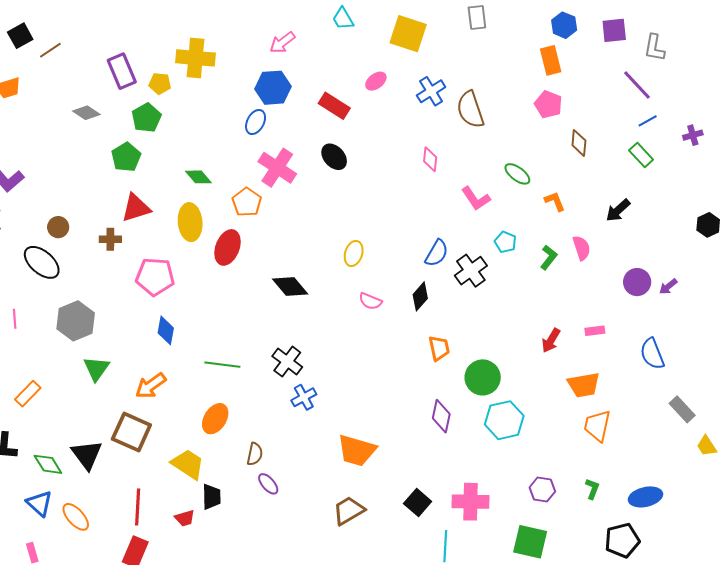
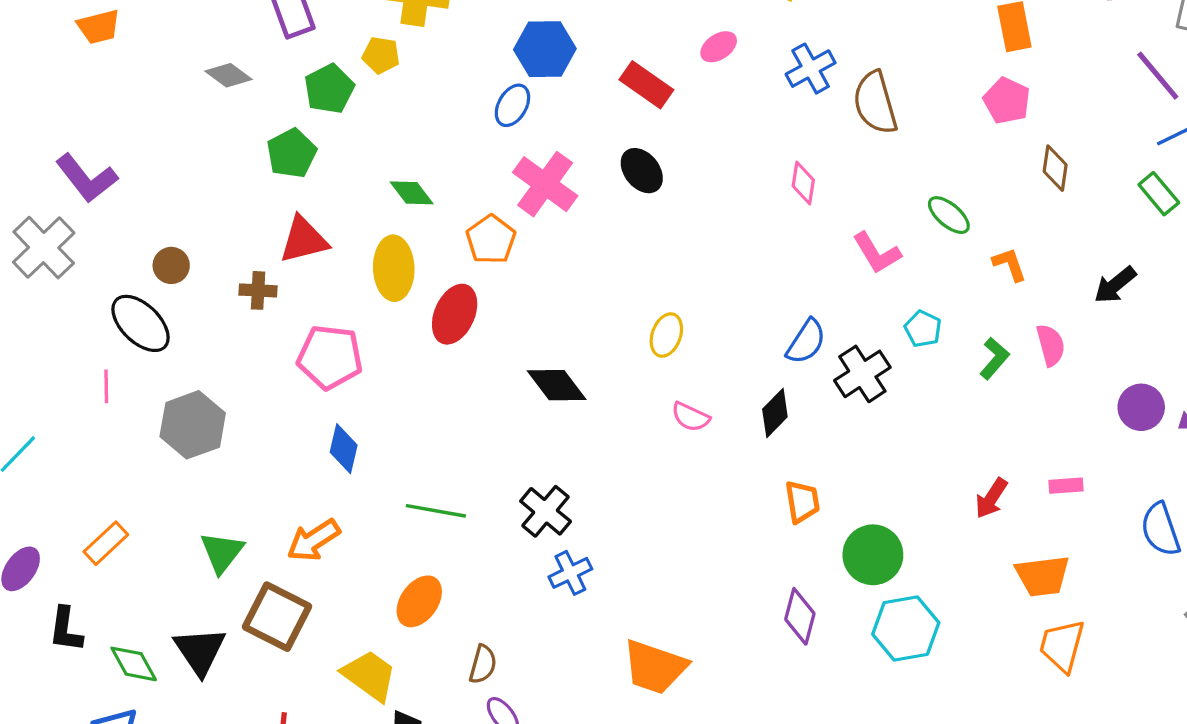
yellow pentagon: (160, 84) -> (381, 55), moved
pink line: (15, 319) -> (106, 386), moved
green triangle: (96, 369) -> (222, 552), moved

